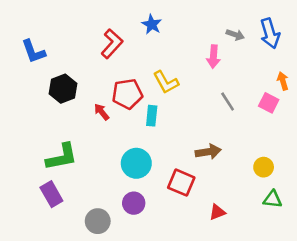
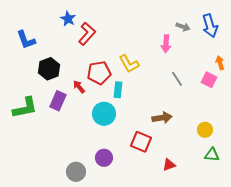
blue star: (152, 24) -> (68, 19), moved
green L-shape: (62, 157) -> (25, 108), moved
cyan circle: (136, 163) -> (104, 114), moved
purple rectangle: (51, 194) -> (58, 101), moved, turned 54

